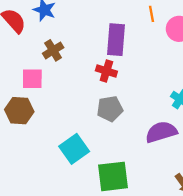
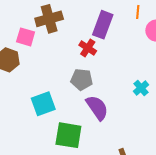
brown cross: (53, 50) -> (49, 19), size x1.5
purple semicircle: (161, 132) -> (97, 108), moved, turned 56

